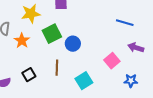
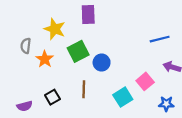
yellow star: (31, 14) -> (55, 29), turned 30
blue line: (125, 23) -> (160, 39), turned -30
cyan square: (84, 81) -> (123, 97), moved

